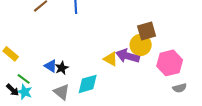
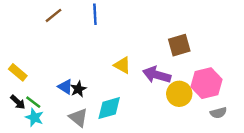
yellow circle: (141, 45) -> (179, 94), moved
yellow triangle: (111, 59) -> (122, 65), moved
black arrow: (13, 90) -> (18, 102), moved

